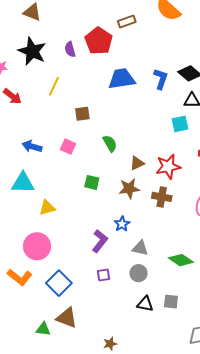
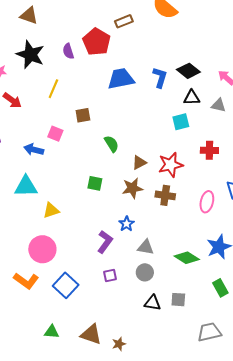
pink square: (68, 147) -> (55, 134), moved
brown triangle: (67, 318) -> (91, 334), moved

